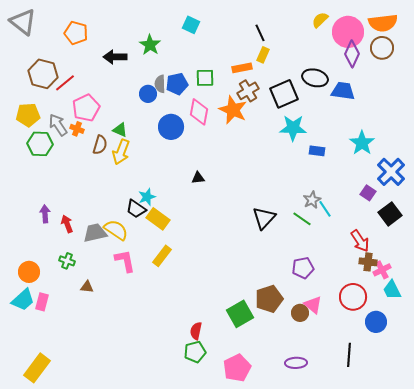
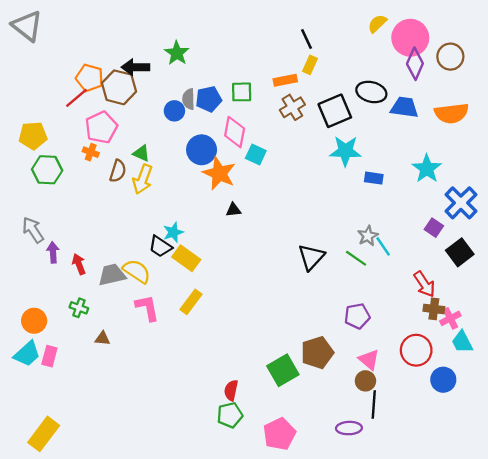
orange semicircle: (383, 23) -> (452, 113), moved
cyan square: (191, 25) -> (256, 154), moved
orange pentagon: (76, 33) -> (90, 78), moved
brown hexagon: (43, 74) -> (119, 87), moved
orange star: (233, 110) -> (219, 173), moved
gray arrow: (58, 125) -> (33, 230), moved
brown circle: (300, 313) -> (365, 381), moved
black line: (349, 355) -> (374, 404), moved

